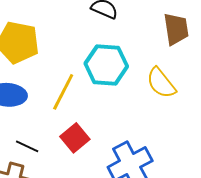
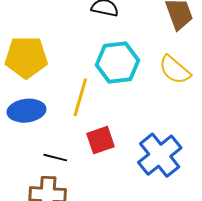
red square: (75, 138) -> (100, 140), turned 32

